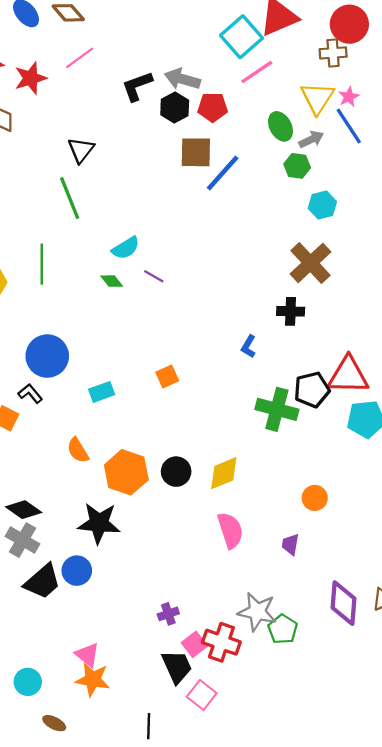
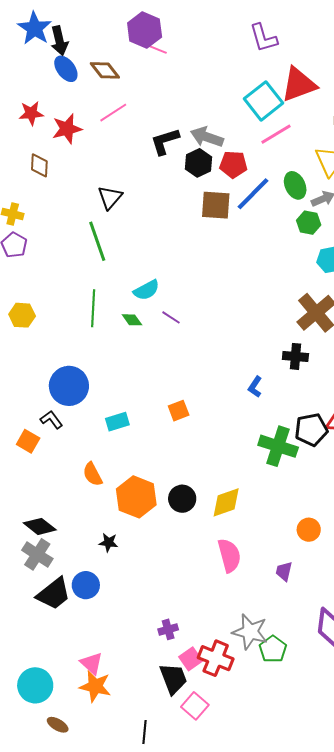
blue line: (223, 173) -> (253, 194), moved
green line: (42, 264) -> (93, 308), moved
black star: (99, 523) -> (108, 543), size x0.5
cyan circle: (28, 682) -> (35, 685), size x1.4

